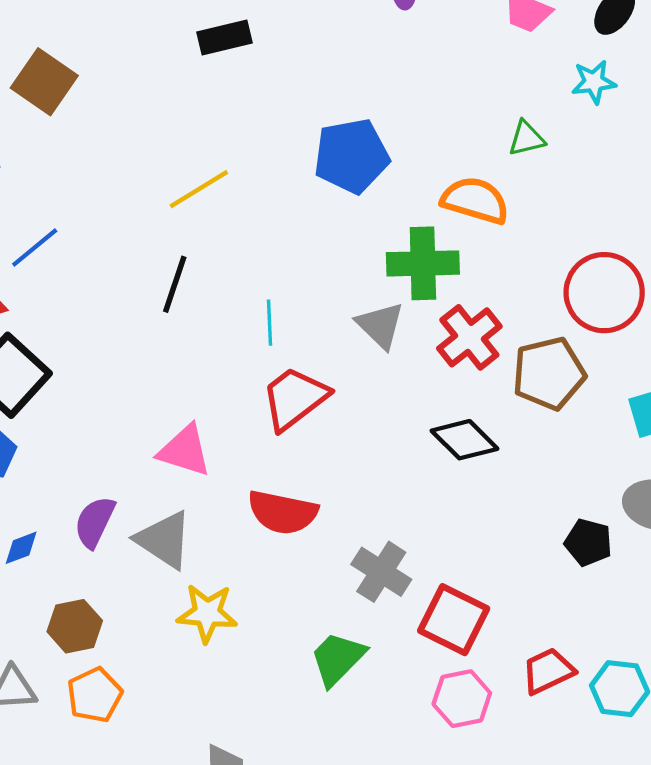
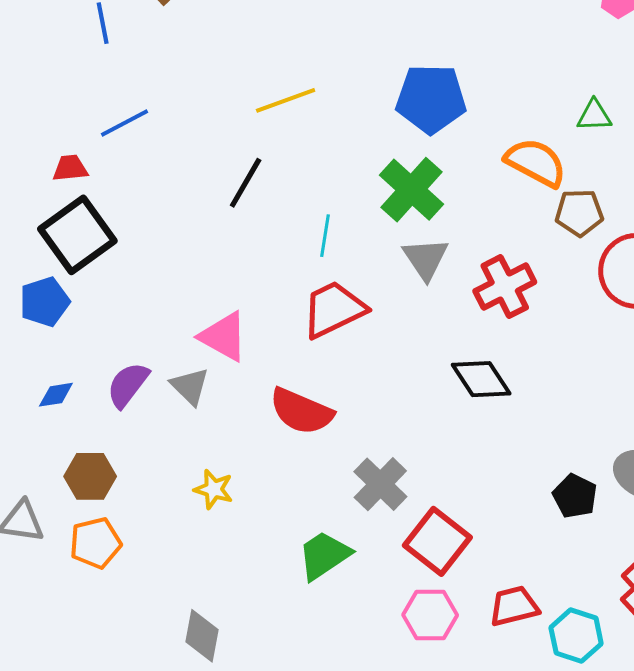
green cross: (423, 263) -> (411, 190), moved, turned 32
brown pentagon: (549, 373) -> (579, 213), moved, size x0.7
gray triangle: (164, 540) -> (190, 386), moved, size x0.7
yellow star: (207, 613) -> (214, 489), size x0.7

